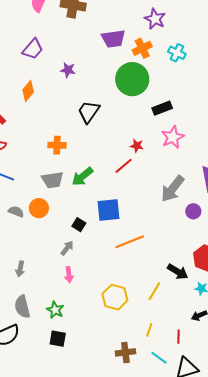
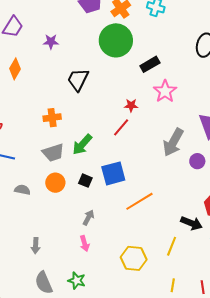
orange circle: (39, 208) -> (55, 183), moved
black square: (79, 225) -> (85, 181), moved
gray arrow: (67, 248) -> (88, 218), moved

